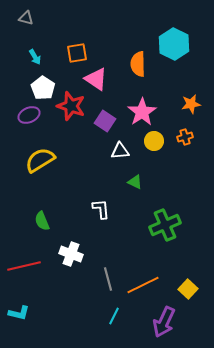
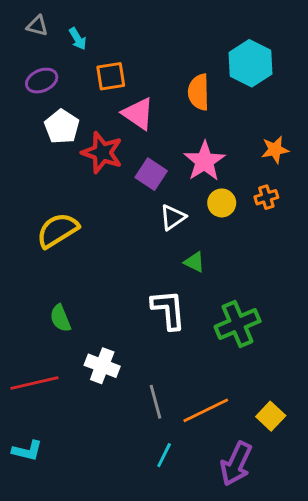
cyan arrow: (35, 57) -> (78, 39), moved
purple ellipse: (29, 115) -> (42, 81), moved
white triangle: (120, 151) -> (173, 217), turned -30
white L-shape: (101, 209) -> (168, 310), moved, size x1.4

